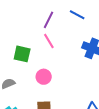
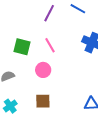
pink line: (49, 41) -> (50, 45), moved

